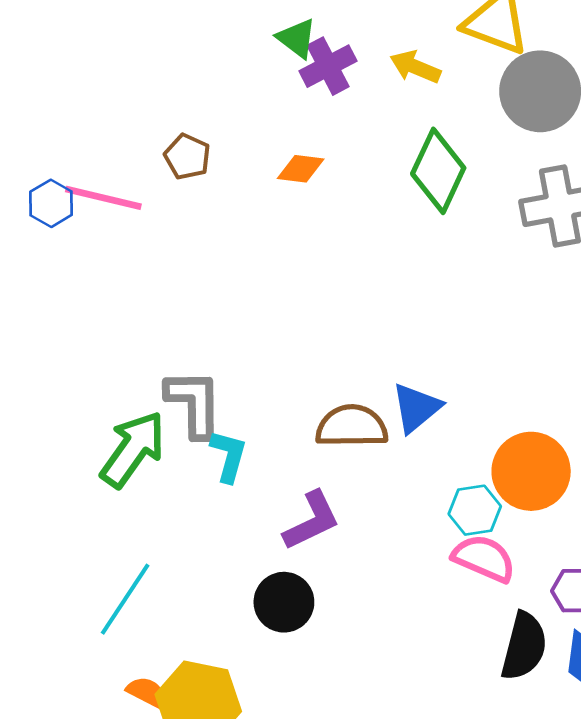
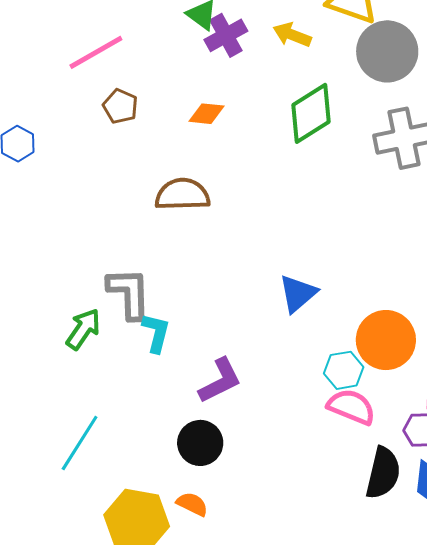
green diamond: (438, 171) -> (311, 113), turned 34
pink line: (103, 198) -> (96, 52), moved, turned -42
brown semicircle: (352, 426) -> (182, 194), moved
green arrow: (133, 449) -> (83, 329), size x0.7
orange semicircle: (147, 692) -> (192, 504), moved

